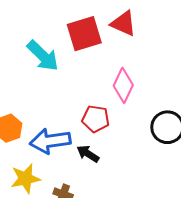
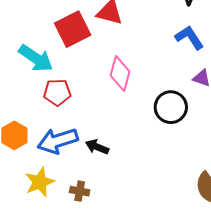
red pentagon: (96, 119) -> (57, 92), moved

